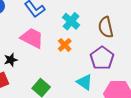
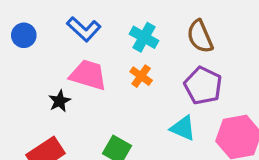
black star: (11, 60) -> (60, 101), moved

